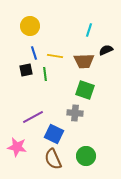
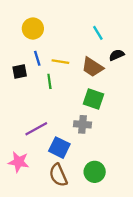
cyan line: (89, 30) -> (98, 33), turned -48
brown trapezoid: (84, 61) -> (92, 67), turned 35
black square: (26, 70) -> (20, 71), moved

